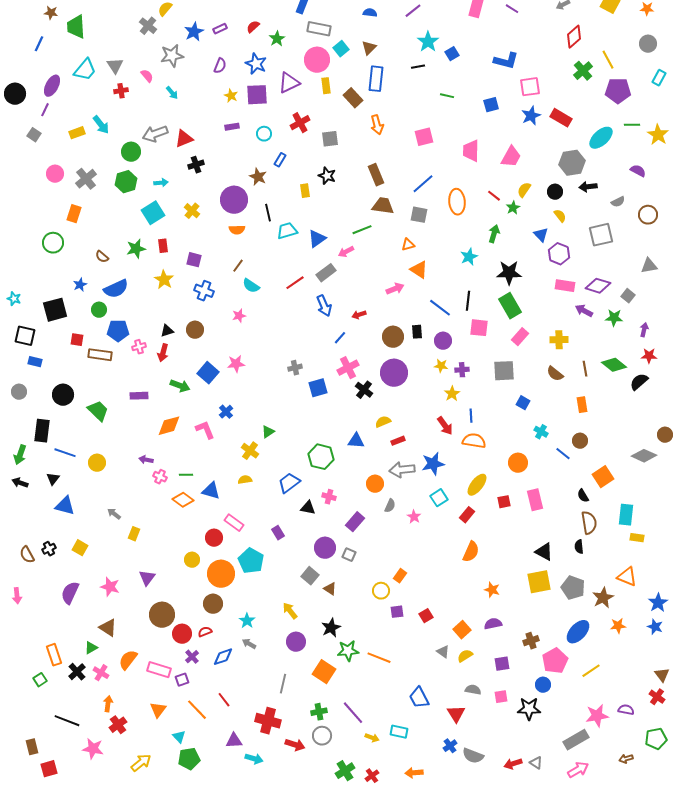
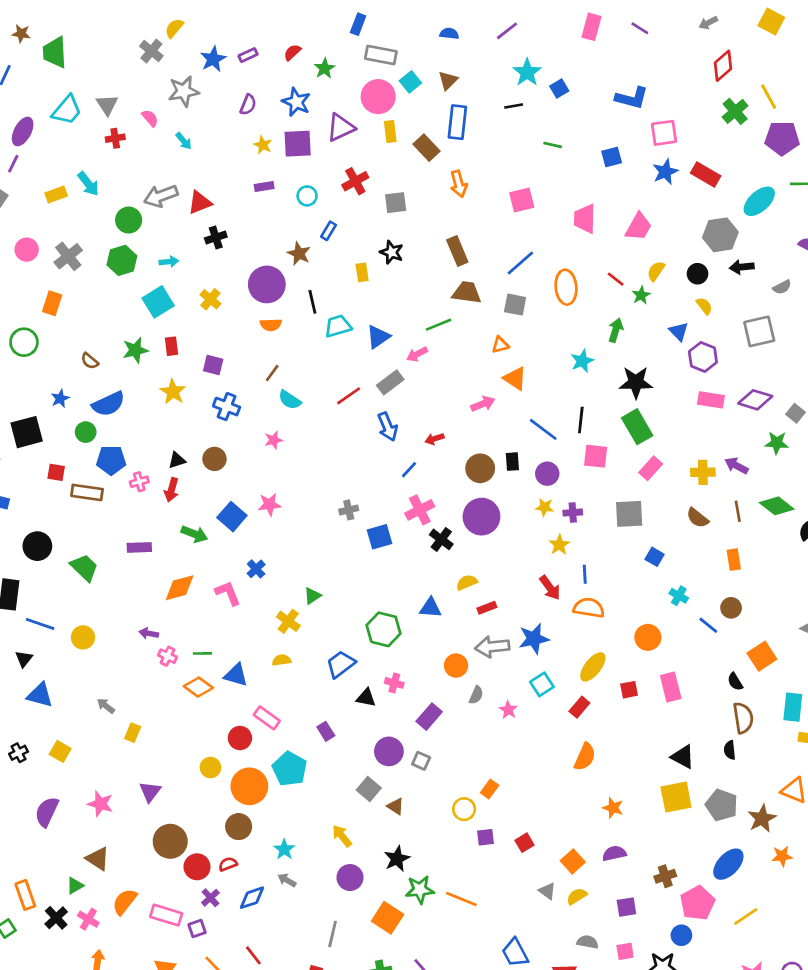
purple arrow: (584, 311) -> (736, 466), moved

